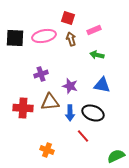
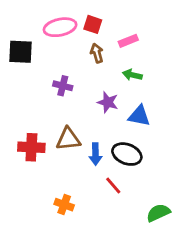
pink ellipse: (44, 36) -> (60, 27), moved
purple cross: (41, 74) -> (63, 86), moved, turned 32
purple star: (70, 86) -> (108, 102), moved

